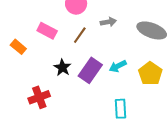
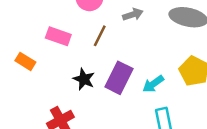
cyan arrow: (118, 66) -> (153, 84), moved

